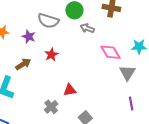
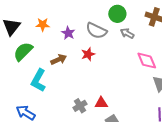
gray semicircle: (48, 21) -> (96, 31), moved
red triangle: (70, 90) -> (101, 103), moved

